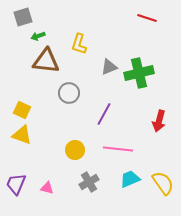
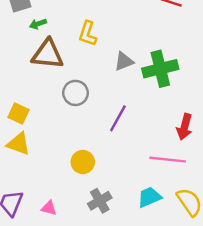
pink line: (118, 149) -> (168, 160), moved

